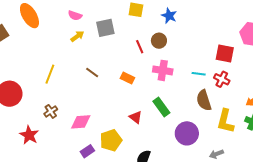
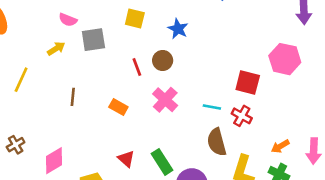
pink semicircle: (75, 15) -> (68, 20), moved
pink cross: (163, 70) -> (165, 100), turned 30
brown line: (92, 72) -> (73, 97), turned 56
yellow line: (50, 74) -> (21, 80), moved
green rectangle: (161, 107) -> (162, 162), moved
pink diamond: (81, 122) -> (54, 161), turned -30

